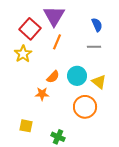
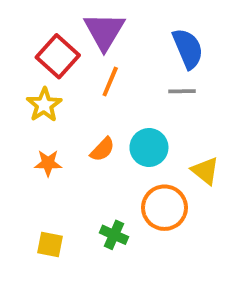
blue semicircle: (97, 25) -> (188, 49), size x1.5
yellow triangle: (99, 82) -> (205, 171), moved
orange star: (42, 94) -> (48, 163), moved
green cross: (58, 137) -> (114, 235), moved

